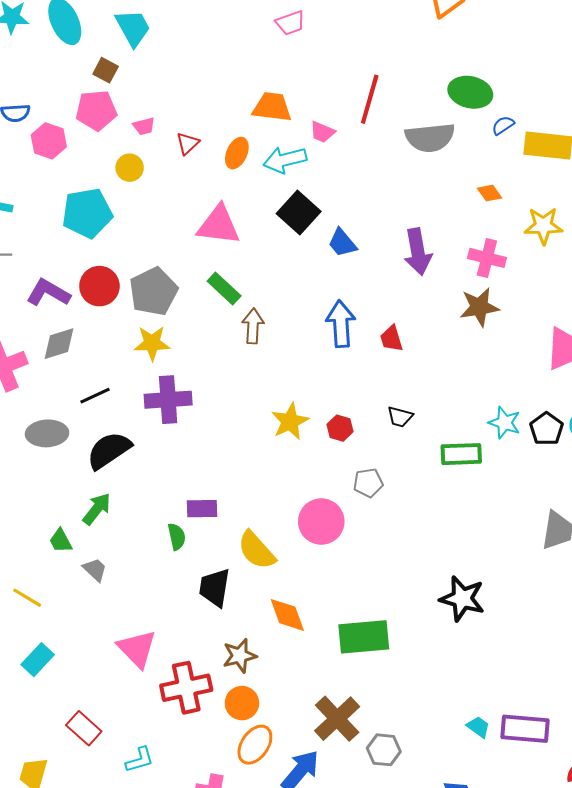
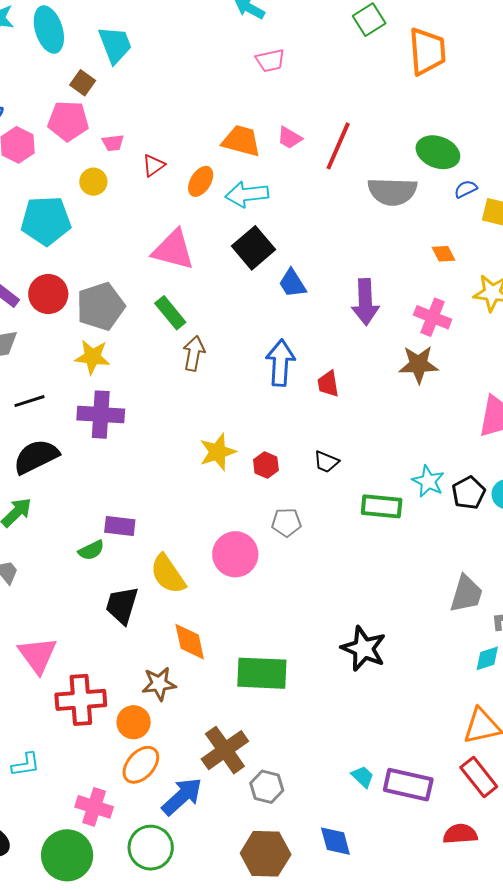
pink trapezoid: (322, 132) -> (290, 138), moved
green semicircle: (177, 537) -> (91, 550), turned 68
brown star: (240, 656) -> (159, 684), moved

